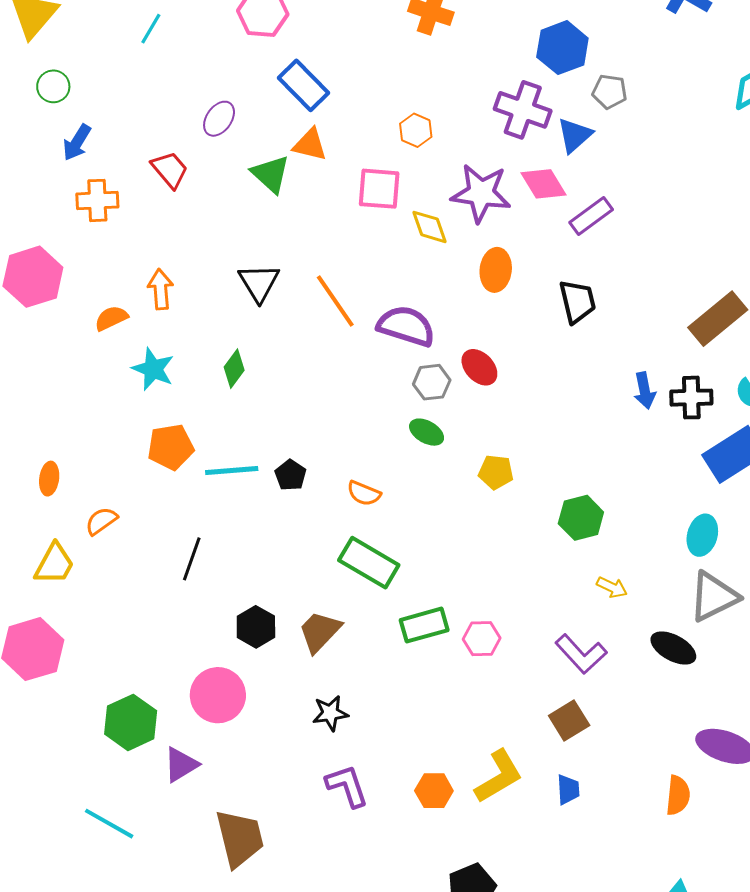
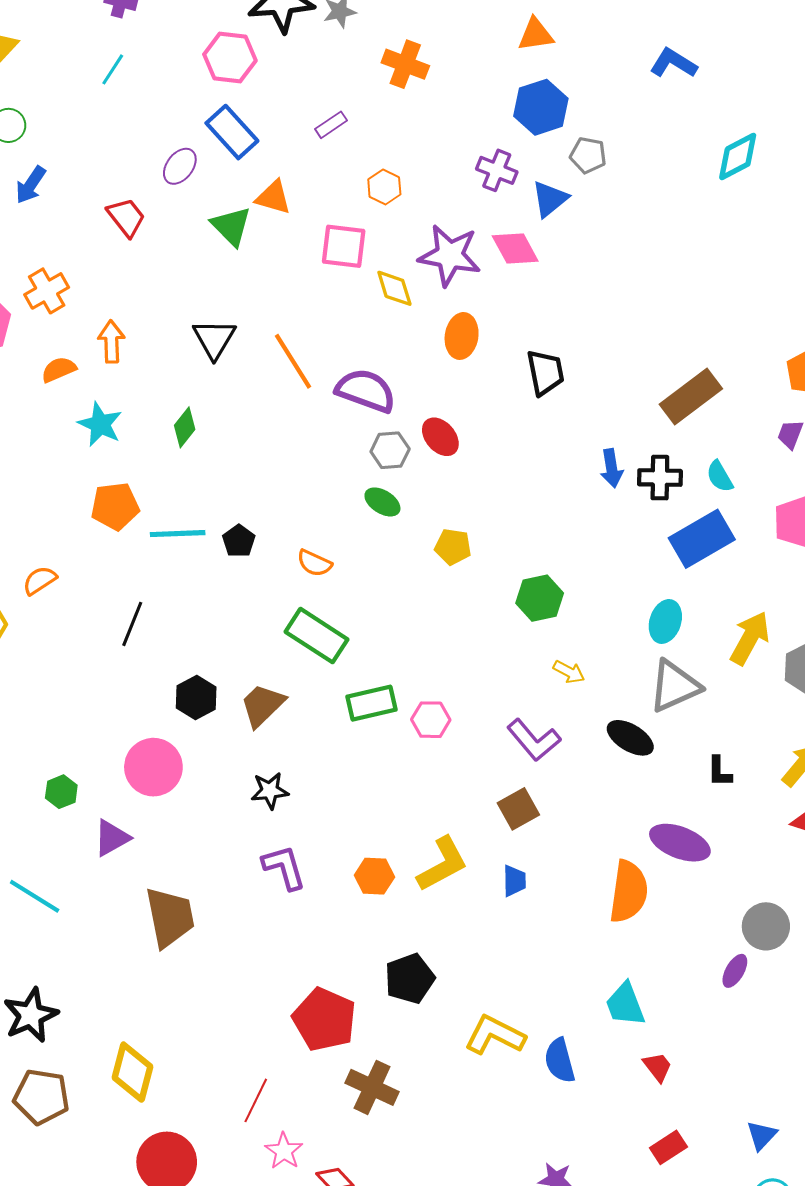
blue rectangle: (304, 85) -> (232, 132), moved
purple cross: (523, 110) -> (497, 170), size x0.7
orange cross: (97, 200) -> (47, 291), moved, turned -30
purple rectangle: (591, 216) -> (331, 125), moved, size x0.7
green hexagon: (131, 722) -> (61, 792), size x0.6
orange semicircle: (678, 795) -> (629, 892), size x1.5

